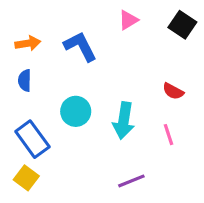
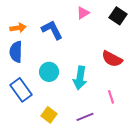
blue semicircle: (25, 80) -> (16, 52), size x1.5
red semicircle: (173, 91) -> (112, 59), size x1.5
pink line: (168, 135) -> (111, 97), moved
yellow square: (26, 178) -> (49, 115), moved

